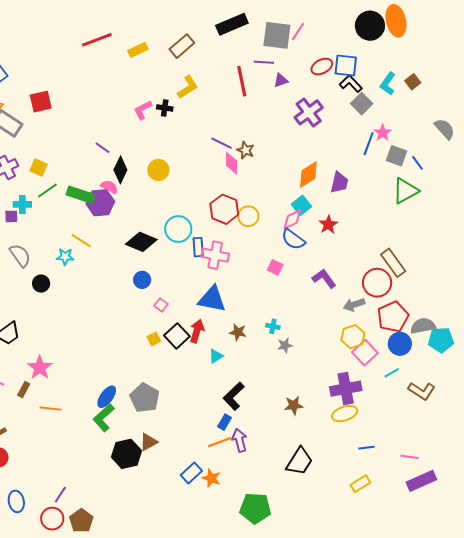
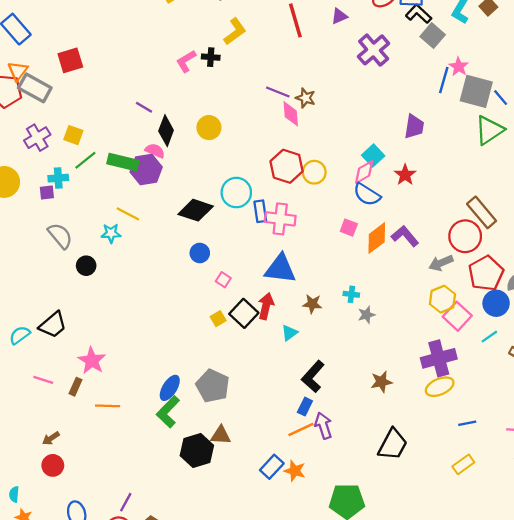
gray square: (397, 156) -> (476, 91), size x1.4
orange diamond: (308, 174) -> (377, 238), moved
brown triangle: (149, 442) -> (221, 435), turned 36

